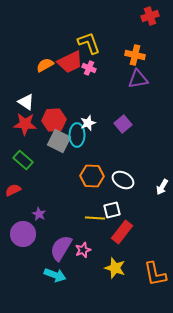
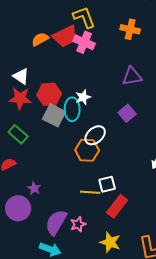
pink cross: (89, 68) -> (84, 42), size x1.5
purple triangle: (138, 79) -> (132, 76), moved
purple square: (123, 124) -> (127, 113), moved
white ellipse: (123, 180) -> (95, 135), moved, turned -70

